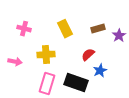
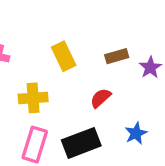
blue star: (100, 71) -> (136, 133), moved
black rectangle: (76, 83) -> (81, 143), turned -40

